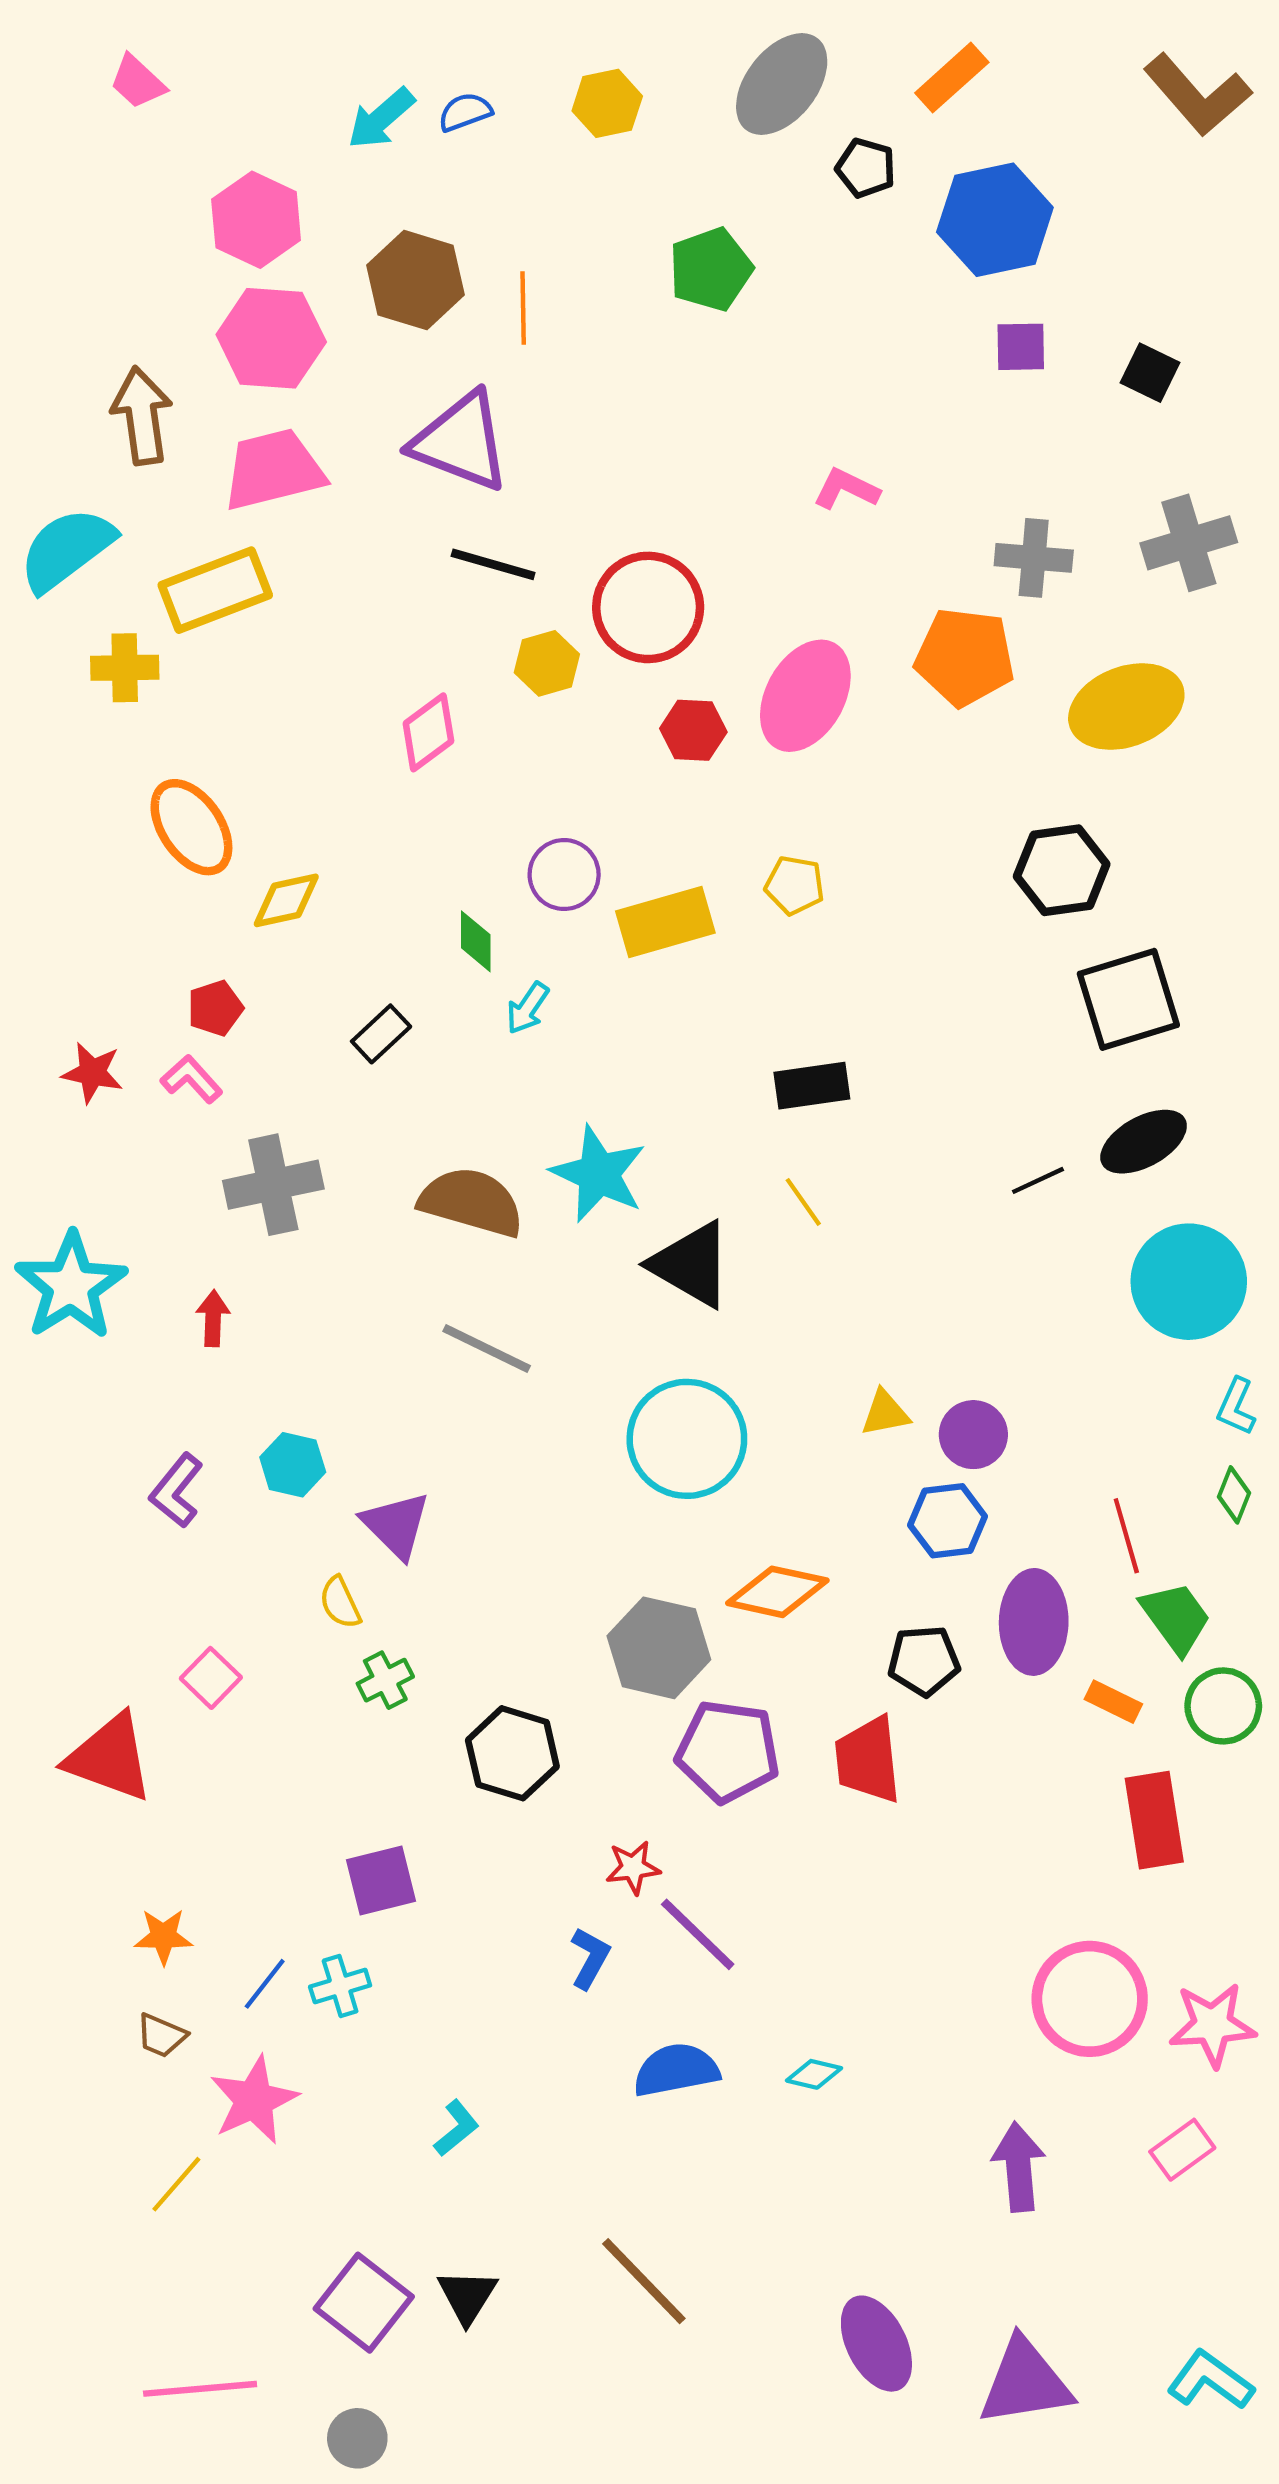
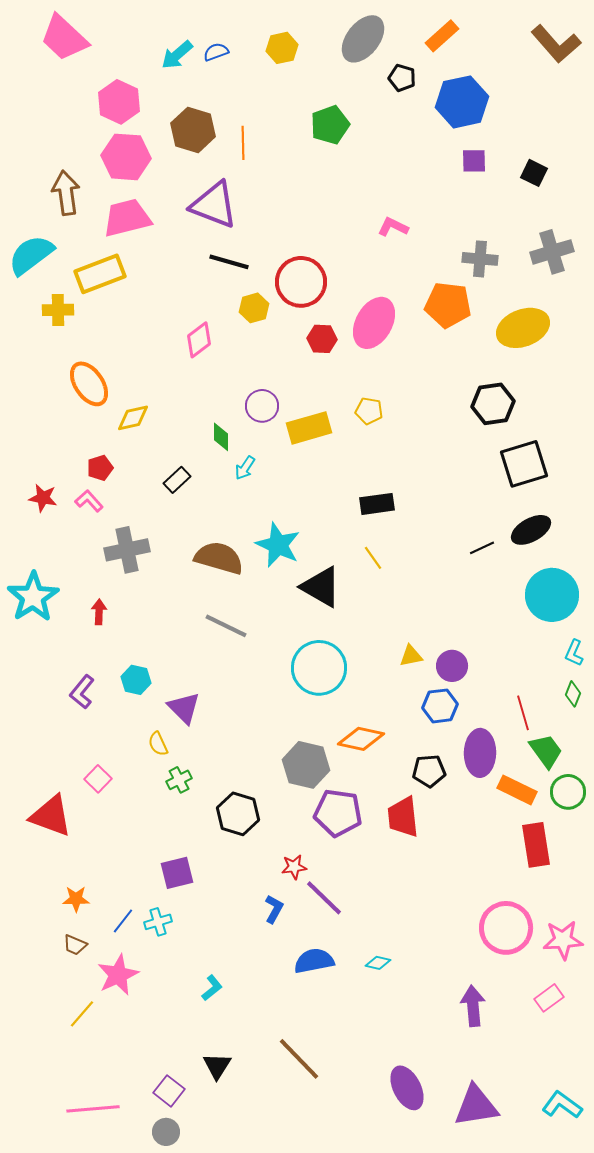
pink trapezoid: (138, 82) -> (64, 38), size x1.8
orange rectangle: (1113, 1702) -> (517, 790), size x1.5
purple square: (364, 2303) -> (169, 1091), moved, size x0.7

